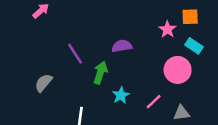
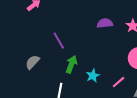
purple semicircle: (122, 46) -> (105, 23), moved
green arrow: (100, 73) -> (71, 64), moved

